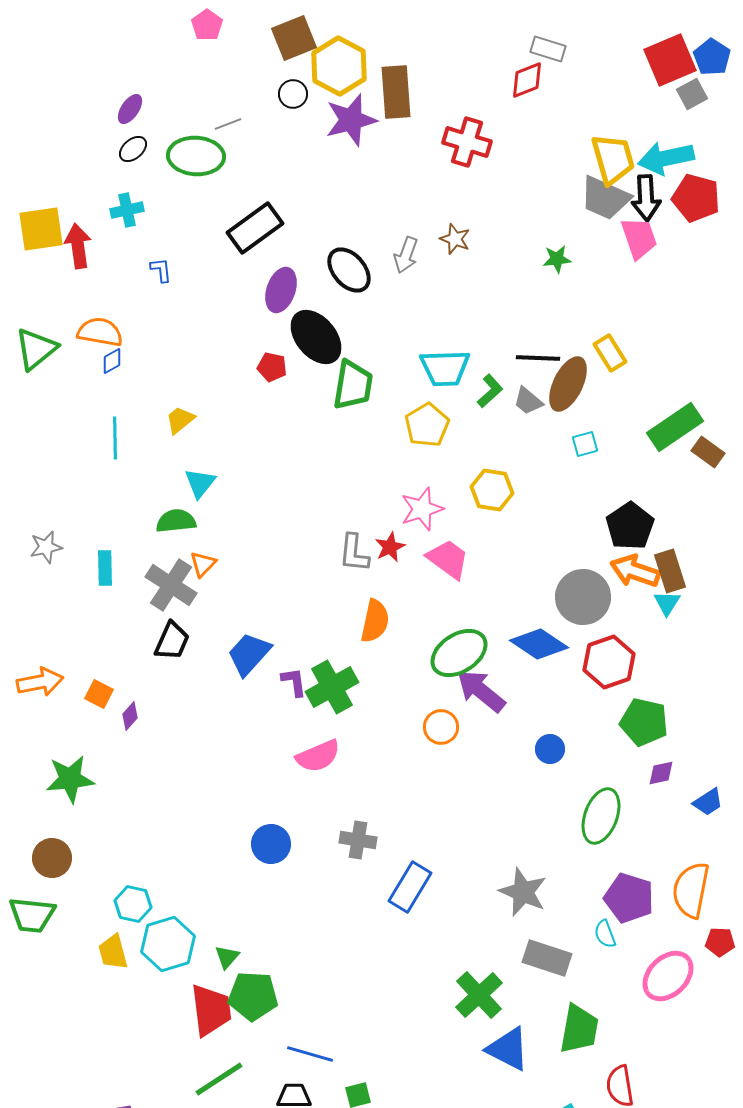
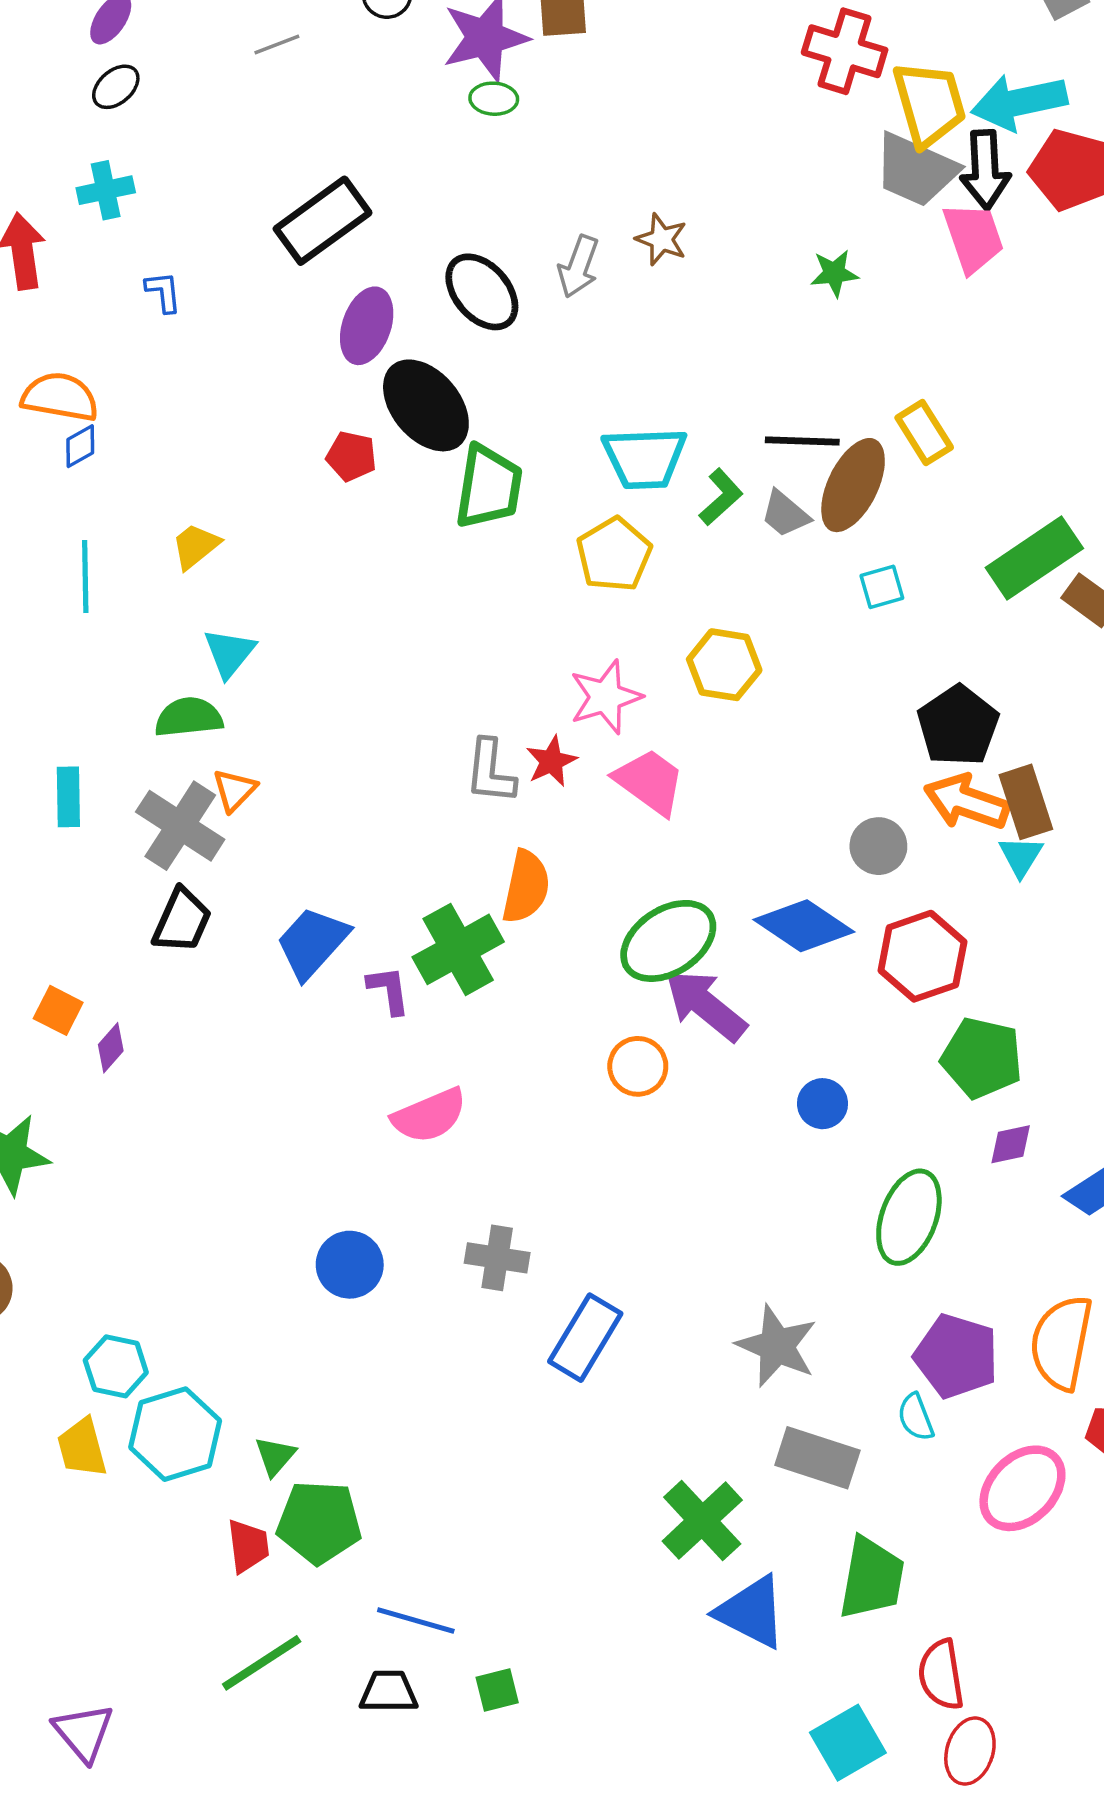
red cross: (467, 142) -> (845, 51), moved
green ellipse: (196, 156) -> (494, 99), moved, size x0.5
gray circle: (583, 597) -> (878, 846), size x0.6
green cross: (332, 687) -> (458, 949), moved
red trapezoid: (211, 1010) -> (248, 1546), size x0.6

